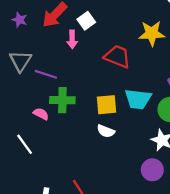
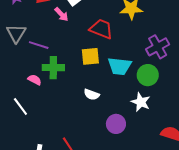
pink arrow: (72, 39) -> (61, 14), turned -42
yellow square: (106, 105) -> (90, 56), moved
purple circle: (152, 170) -> (116, 124), moved

